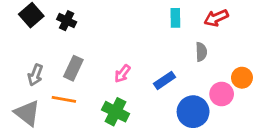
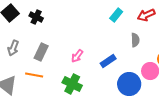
cyan rectangle: (175, 18) -> (116, 15), turned 40
gray arrow: (35, 75) -> (13, 48), moved

